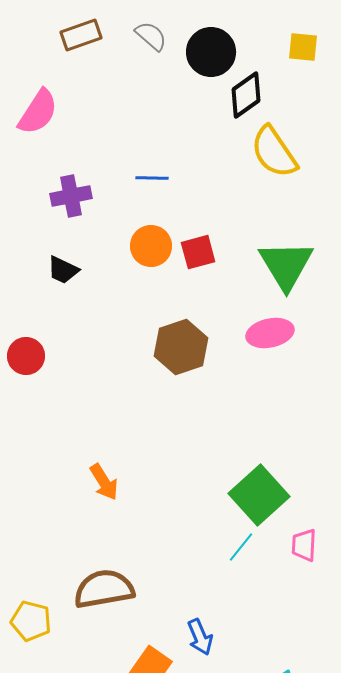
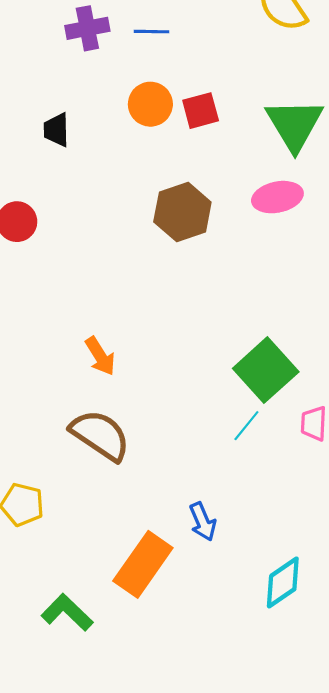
purple cross: (71, 196) -> (87, 28), moved
black trapezoid: (63, 270) -> (56, 130), turned 64
brown semicircle: (104, 589) -> (100, 435), moved, turned 44

